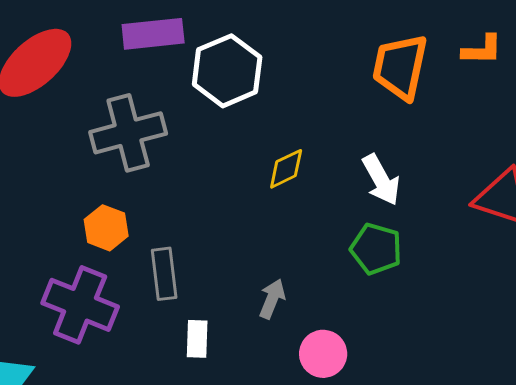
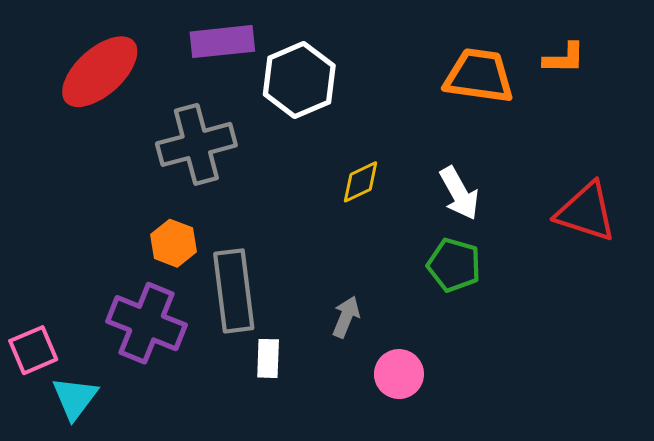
orange trapezoid: (400, 67) -> (479, 76), turned 86
gray rectangle: (164, 274) -> (234, 291), size x1.5

